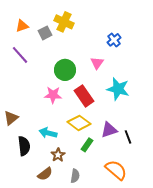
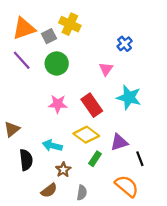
orange triangle: (22, 26) -> (24, 28), size x1.6
green circle: (65, 70) -> (57, 63), moved
black line: (128, 137) -> (140, 159), moved

